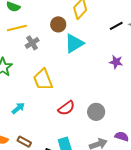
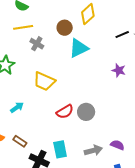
gray cross: (32, 43) -> (37, 44), turned -32
yellow trapezoid: (43, 80) -> (44, 81), turned -50
gray circle: (96, 112) -> (86, 112), moved

